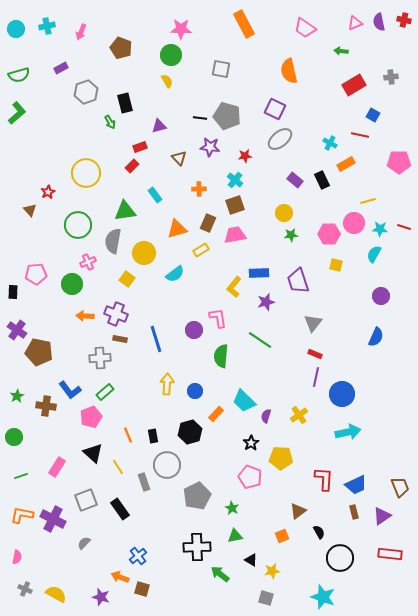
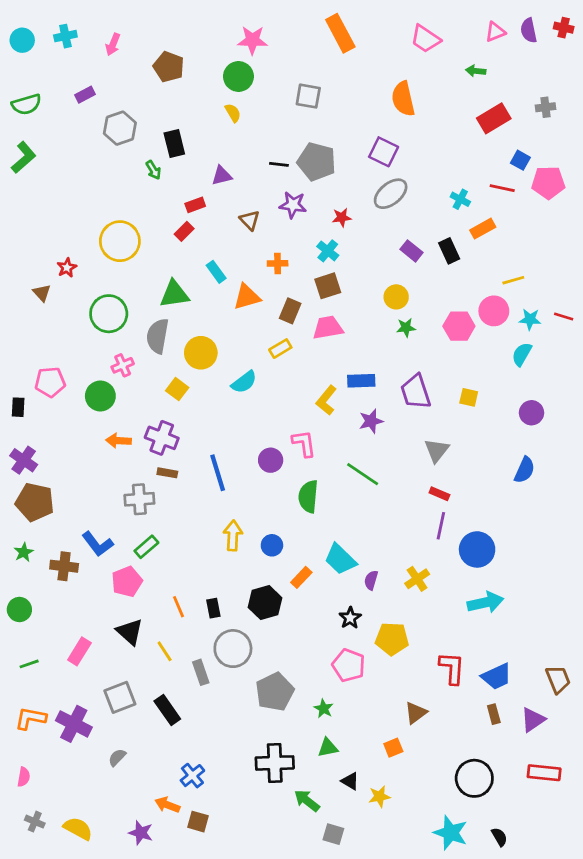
pink pentagon: (399, 162) -> (548, 183), moved
orange triangle: (177, 229) -> (247, 297), moved
yellow square: (336, 265) -> (469, 397), moved
brown pentagon: (39, 352) -> (35, 502), moved
black semicircle: (319, 532) -> (499, 837), moved
gray square: (266, 598) -> (333, 834), moved

